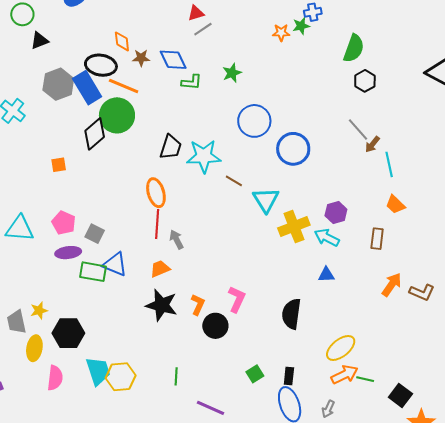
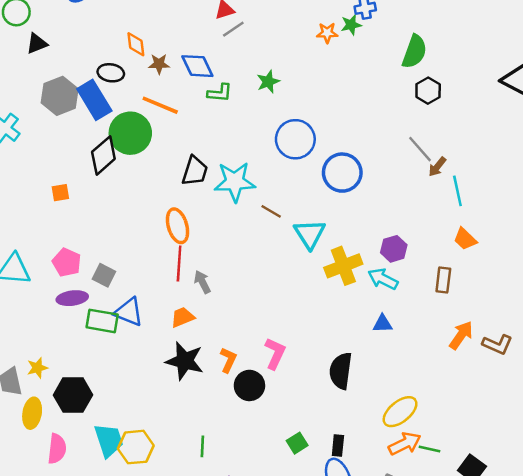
black ellipse: (101, 65) -> (111, 73), size x0.7
orange line: (124, 86) -> (160, 105), moved

